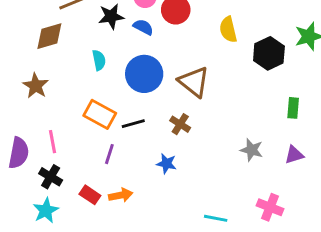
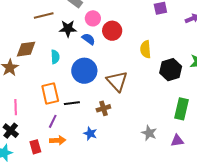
brown diamond: (49, 36) -> (26, 49), moved
green rectangle: (293, 108) -> (181, 109), size x1.5
orange rectangle: (100, 114) -> (50, 94), turned 40
brown cross: (180, 124) -> (103, 108), turned 32
red rectangle: (90, 195) -> (35, 147), turned 32
orange arrow: (121, 195) -> (58, 140), moved

